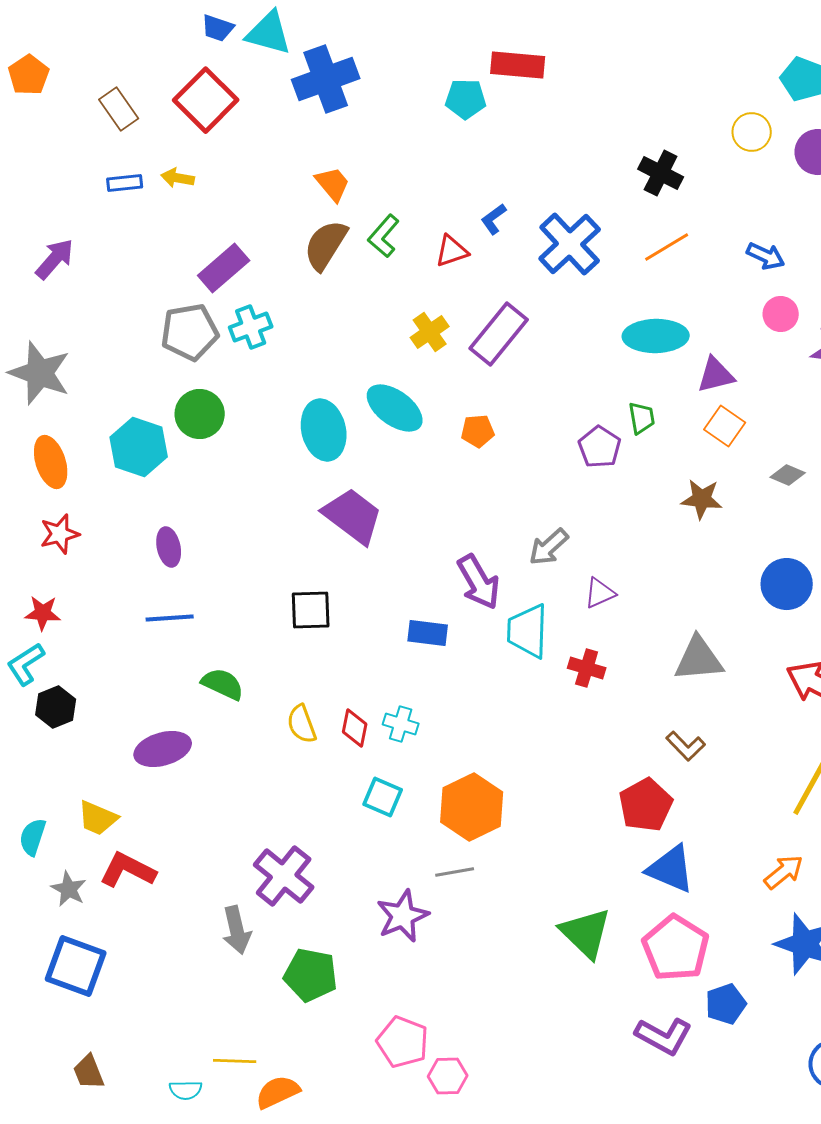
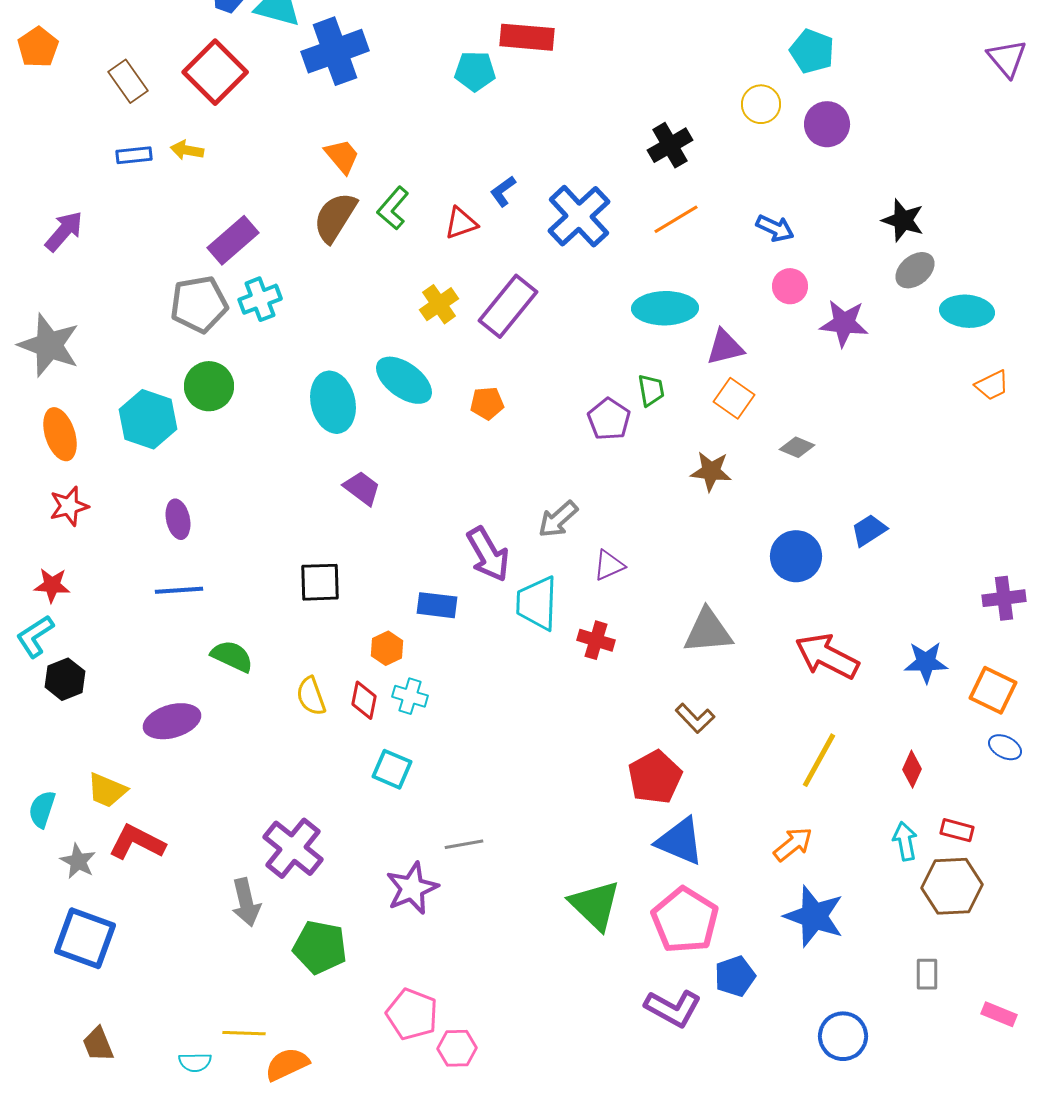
black cross: (661, 173) -> (670, 145), turned 33
purple trapezoid: (353, 516) -> (362, 488), size x0.6
orange hexagon: (472, 807) -> (387, 648), moved, size x0.5

